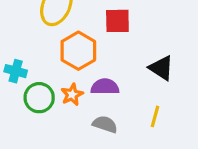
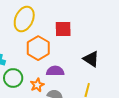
orange star: (72, 95) -> (37, 85), moved

